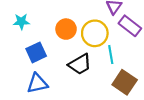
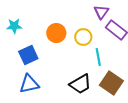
yellow circle: (95, 33) -> (83, 37), size x0.7
black trapezoid: (80, 64) -> (80, 84), moved

